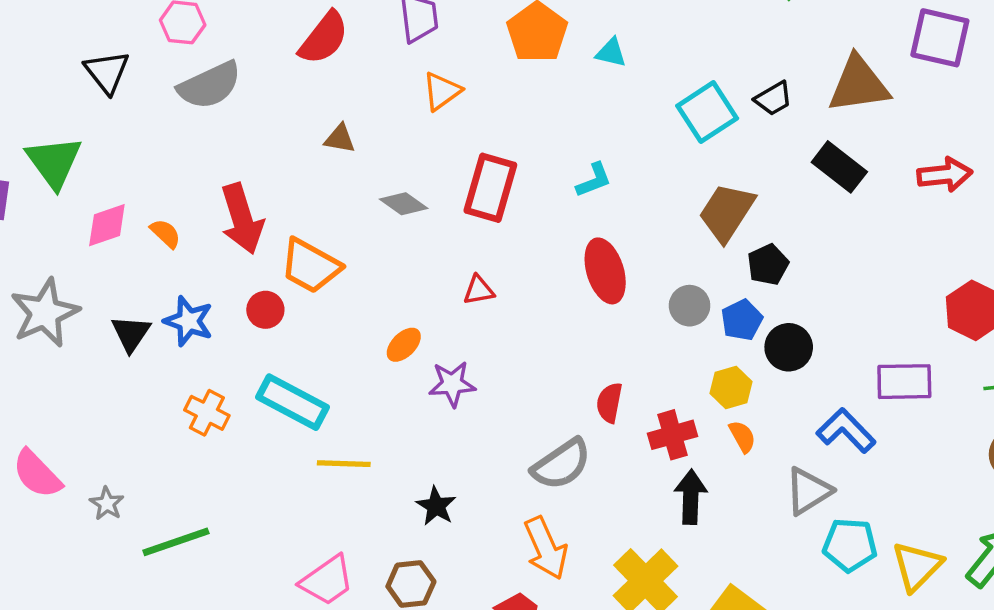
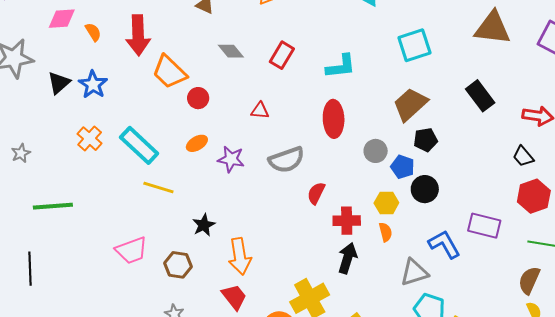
brown triangle: (859, 84) -> (493, 28), moved
black trapezoid: (773, 99) -> (523, 156), moved, turned 65
cyan L-shape: (594, 180) -> (341, 66), size x1.4
red rectangle: (490, 188) -> (282, 55), size x0.7
red circle: (265, 310) -> (198, 98), moved
blue pentagon: (742, 320) -> (403, 167), turned 30
orange ellipse: (404, 345) -> (197, 143), moved
gray semicircle: (561, 464) -> (286, 160), moved
gray star: (107, 504) -> (21, 153), moved
orange arrow: (546, 548) -> (240, 256), moved

